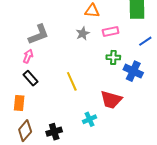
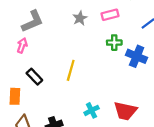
black rectangle: (31, 78) -> (34, 77), moved
yellow line: (72, 81) -> (71, 70), turned 42
red trapezoid: (111, 100) -> (125, 111), moved

